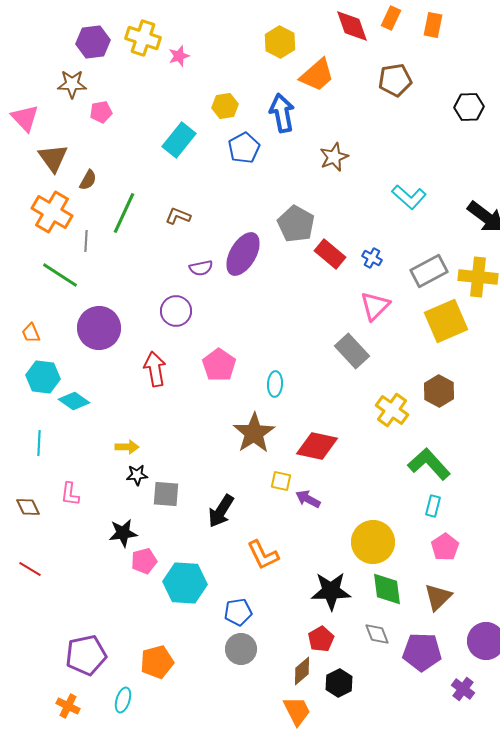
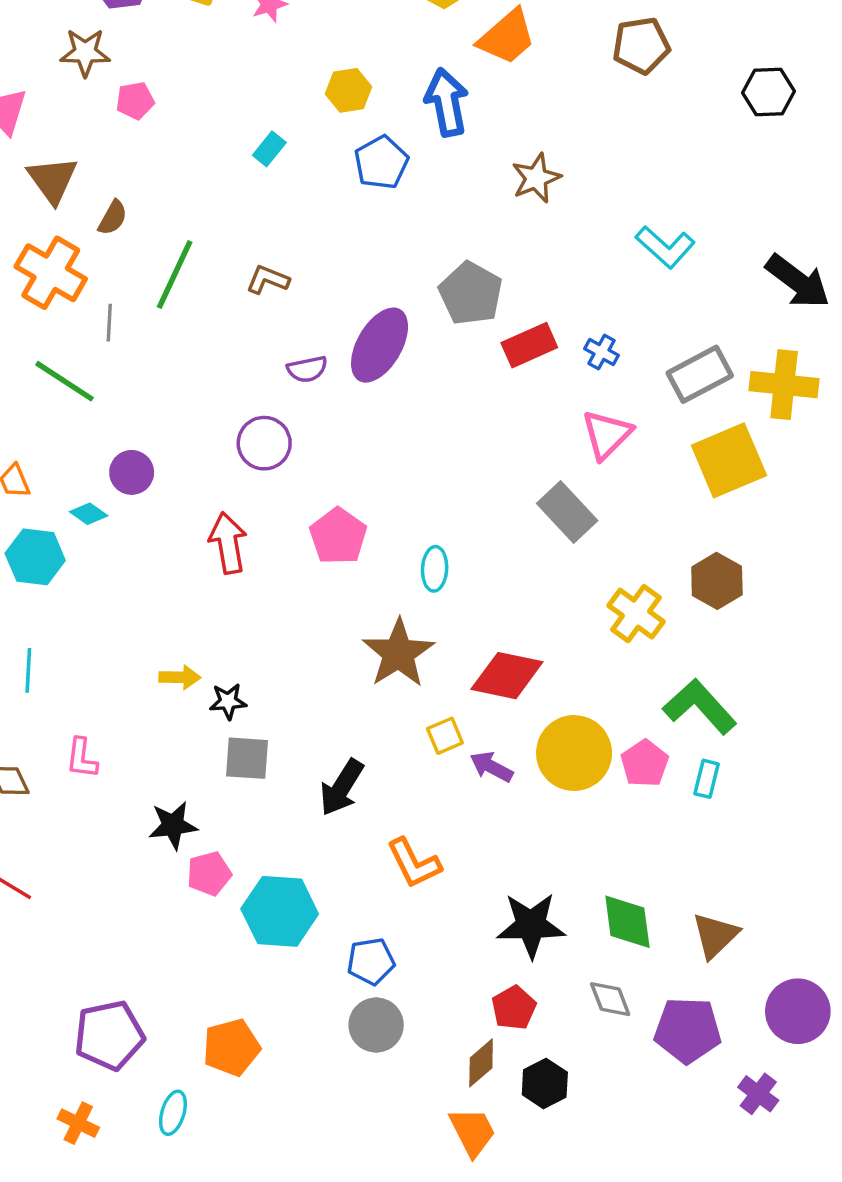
cyan rectangle: (179, 140) -> (269, 149), size x0.6
red rectangle: (330, 254) -> (529, 345), turned -64
purple circle: (99, 328) -> (132, 472), size x0.6
cyan diamond: (74, 401) -> (89, 514), moved, size x0.7
black star: (137, 475) -> (228, 701), moved
yellow square: (281, 481) -> (445, 736), turned -35
yellow circle: (373, 542) -> (574, 753), moved
pink pentagon: (445, 547) -> (645, 763), moved

